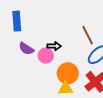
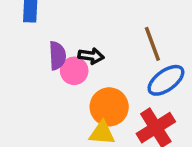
purple semicircle: (26, 49) -> (57, 56), moved, turned -133

